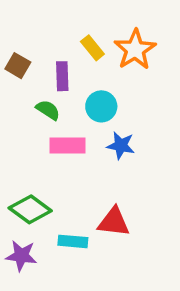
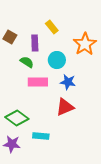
orange star: (135, 50) -> (85, 44), moved
red triangle: (114, 222) -> (65, 107), moved, turned -30

